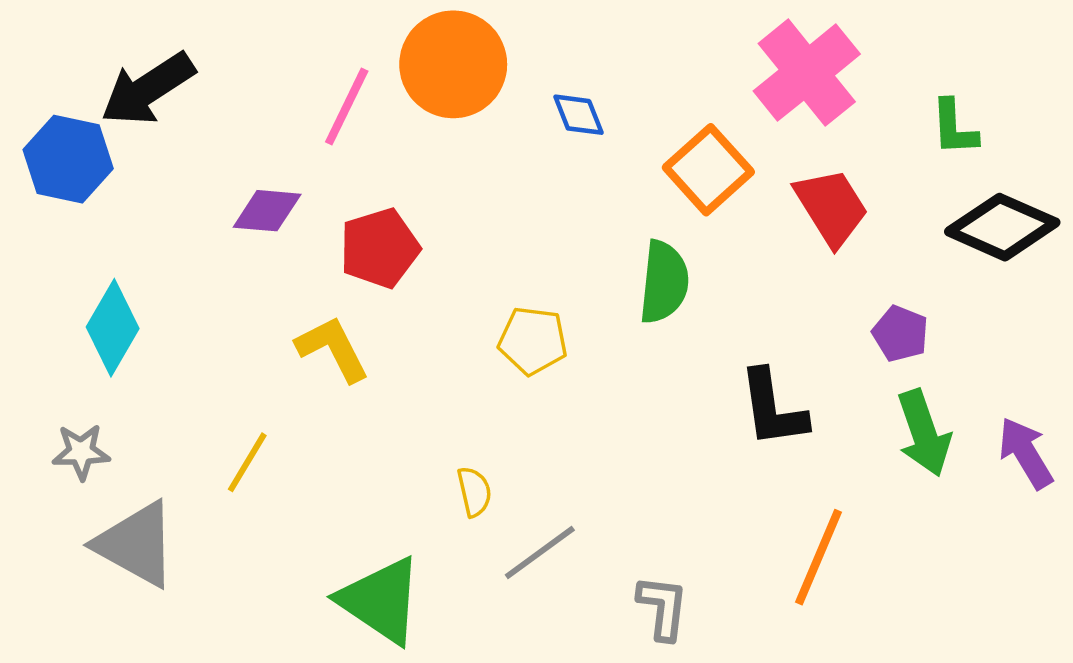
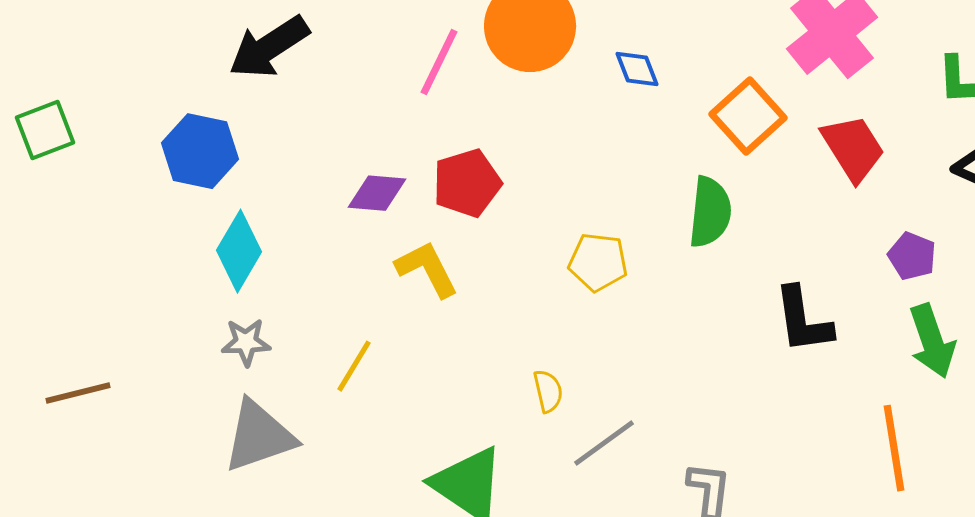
blue hexagon: (68, 159) -> (200, 151), moved
purple diamond: (267, 211) -> (377, 193), moved
gray star: (81, 452) -> (246, 342), moved
gray triangle: (136, 544) -> (259, 436), turned -48
orange line: (818, 557) -> (894, 448), moved, turned -32

